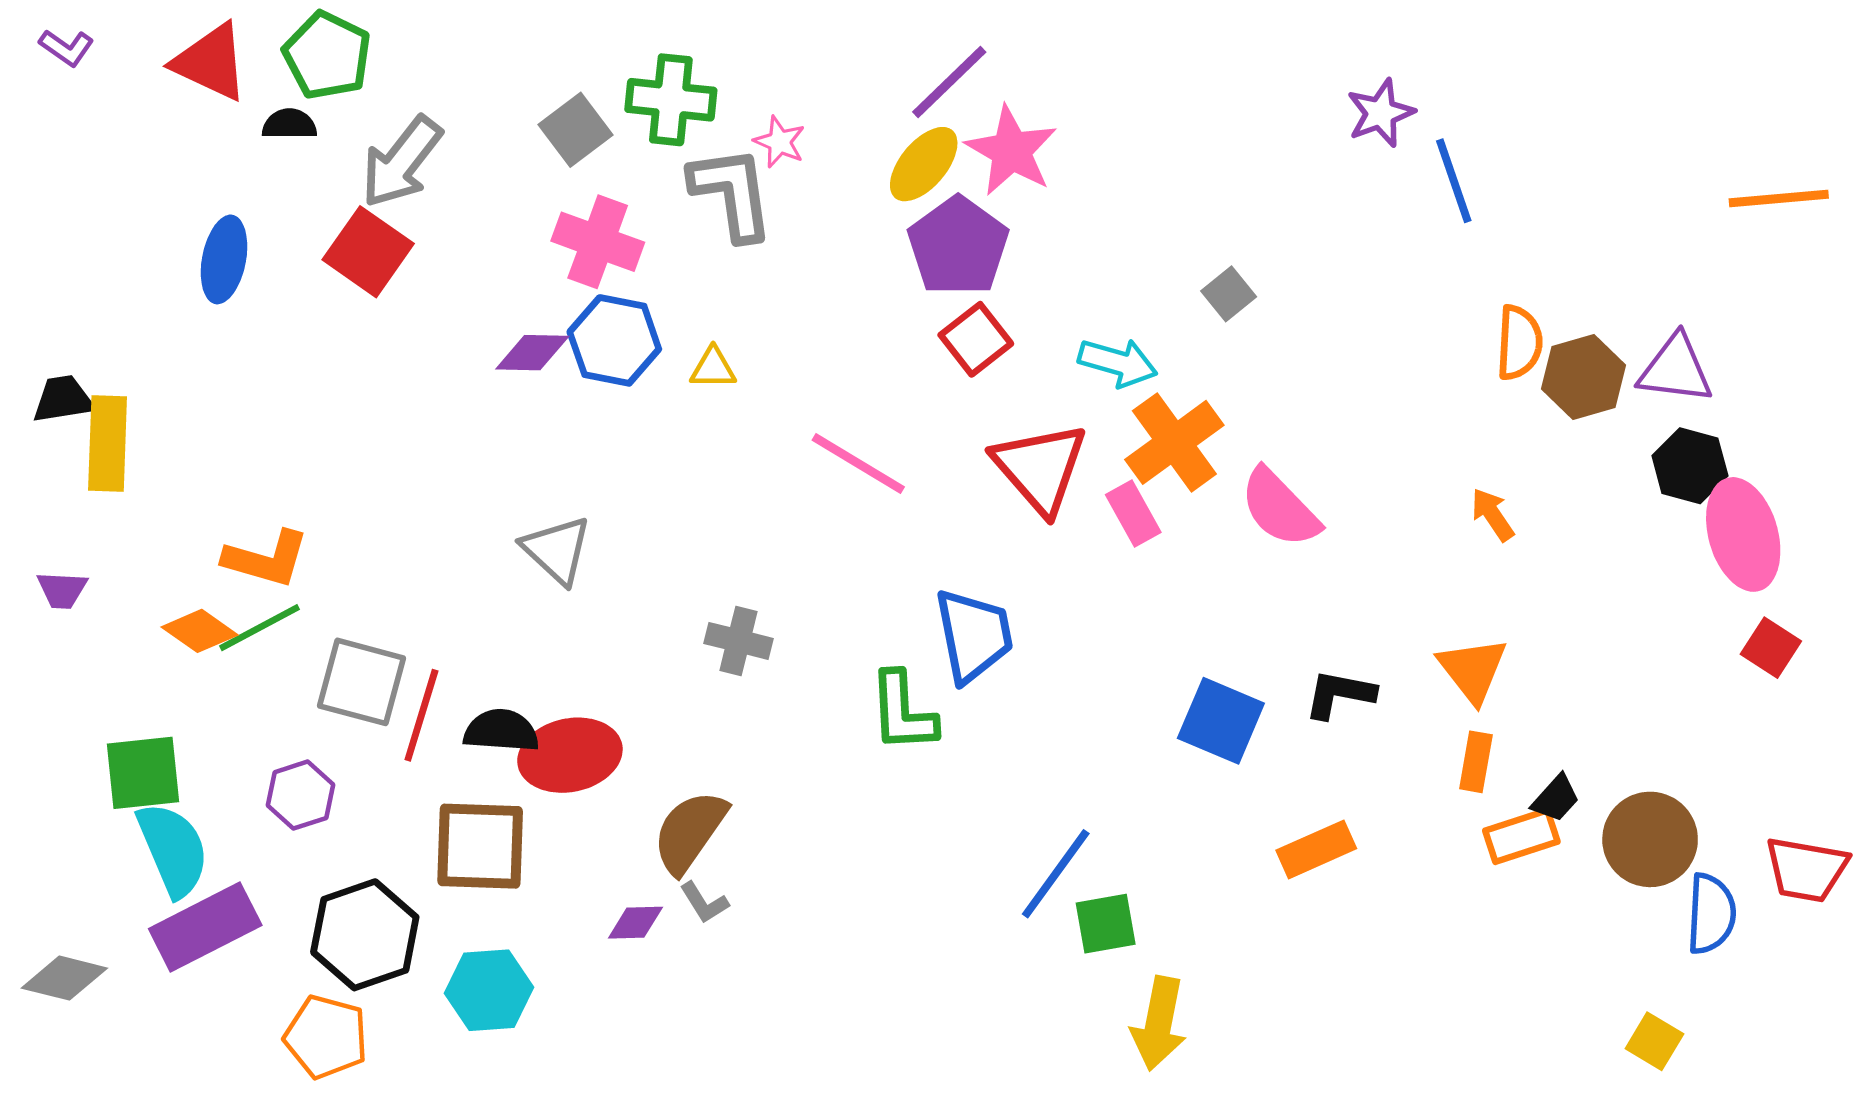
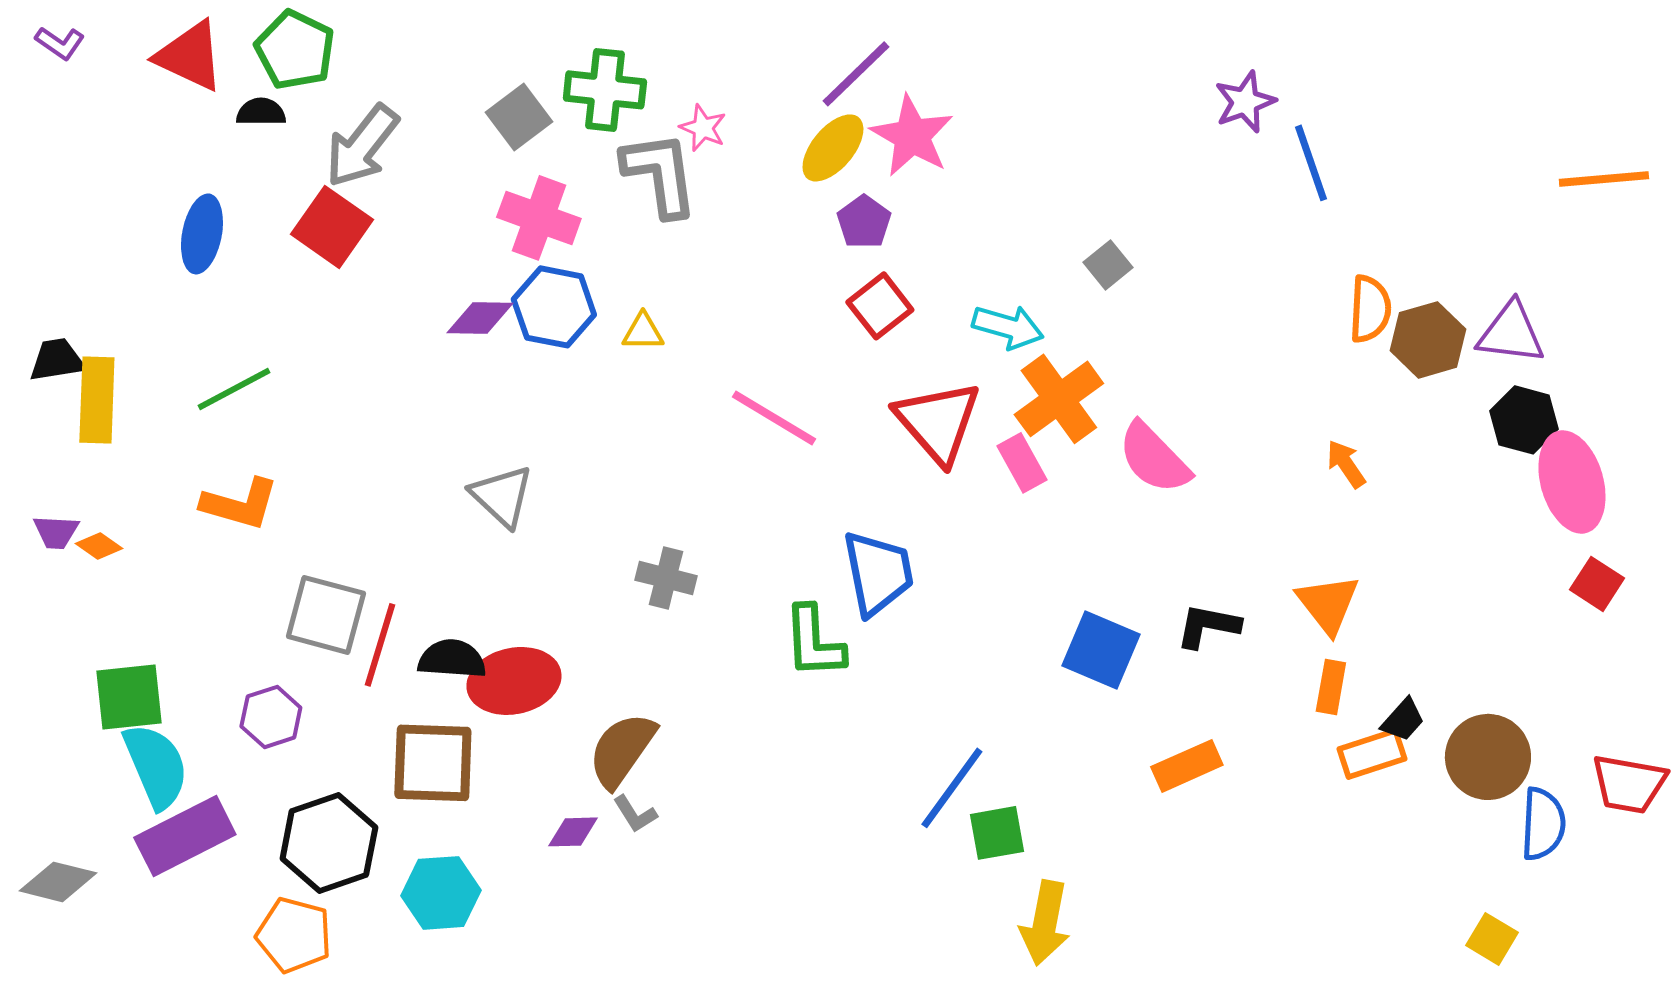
purple pentagon: (958, 246) -> (864, 222), size x0.6
green line: (259, 628) -> (234, 389), moved
orange diamond: (200, 631) -> (99, 546), moved, size x0.7

